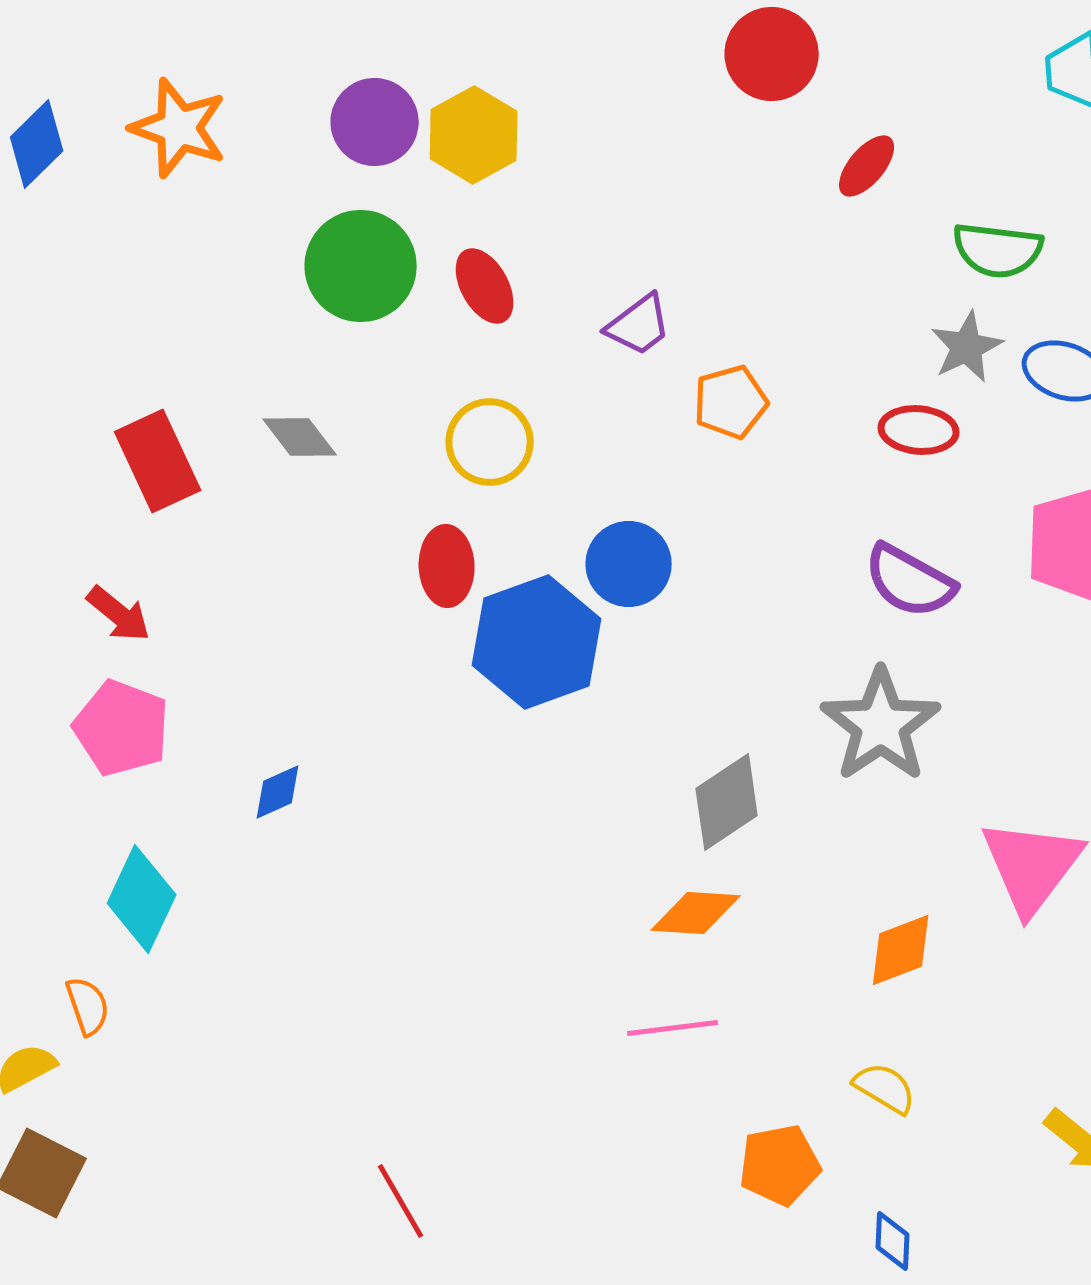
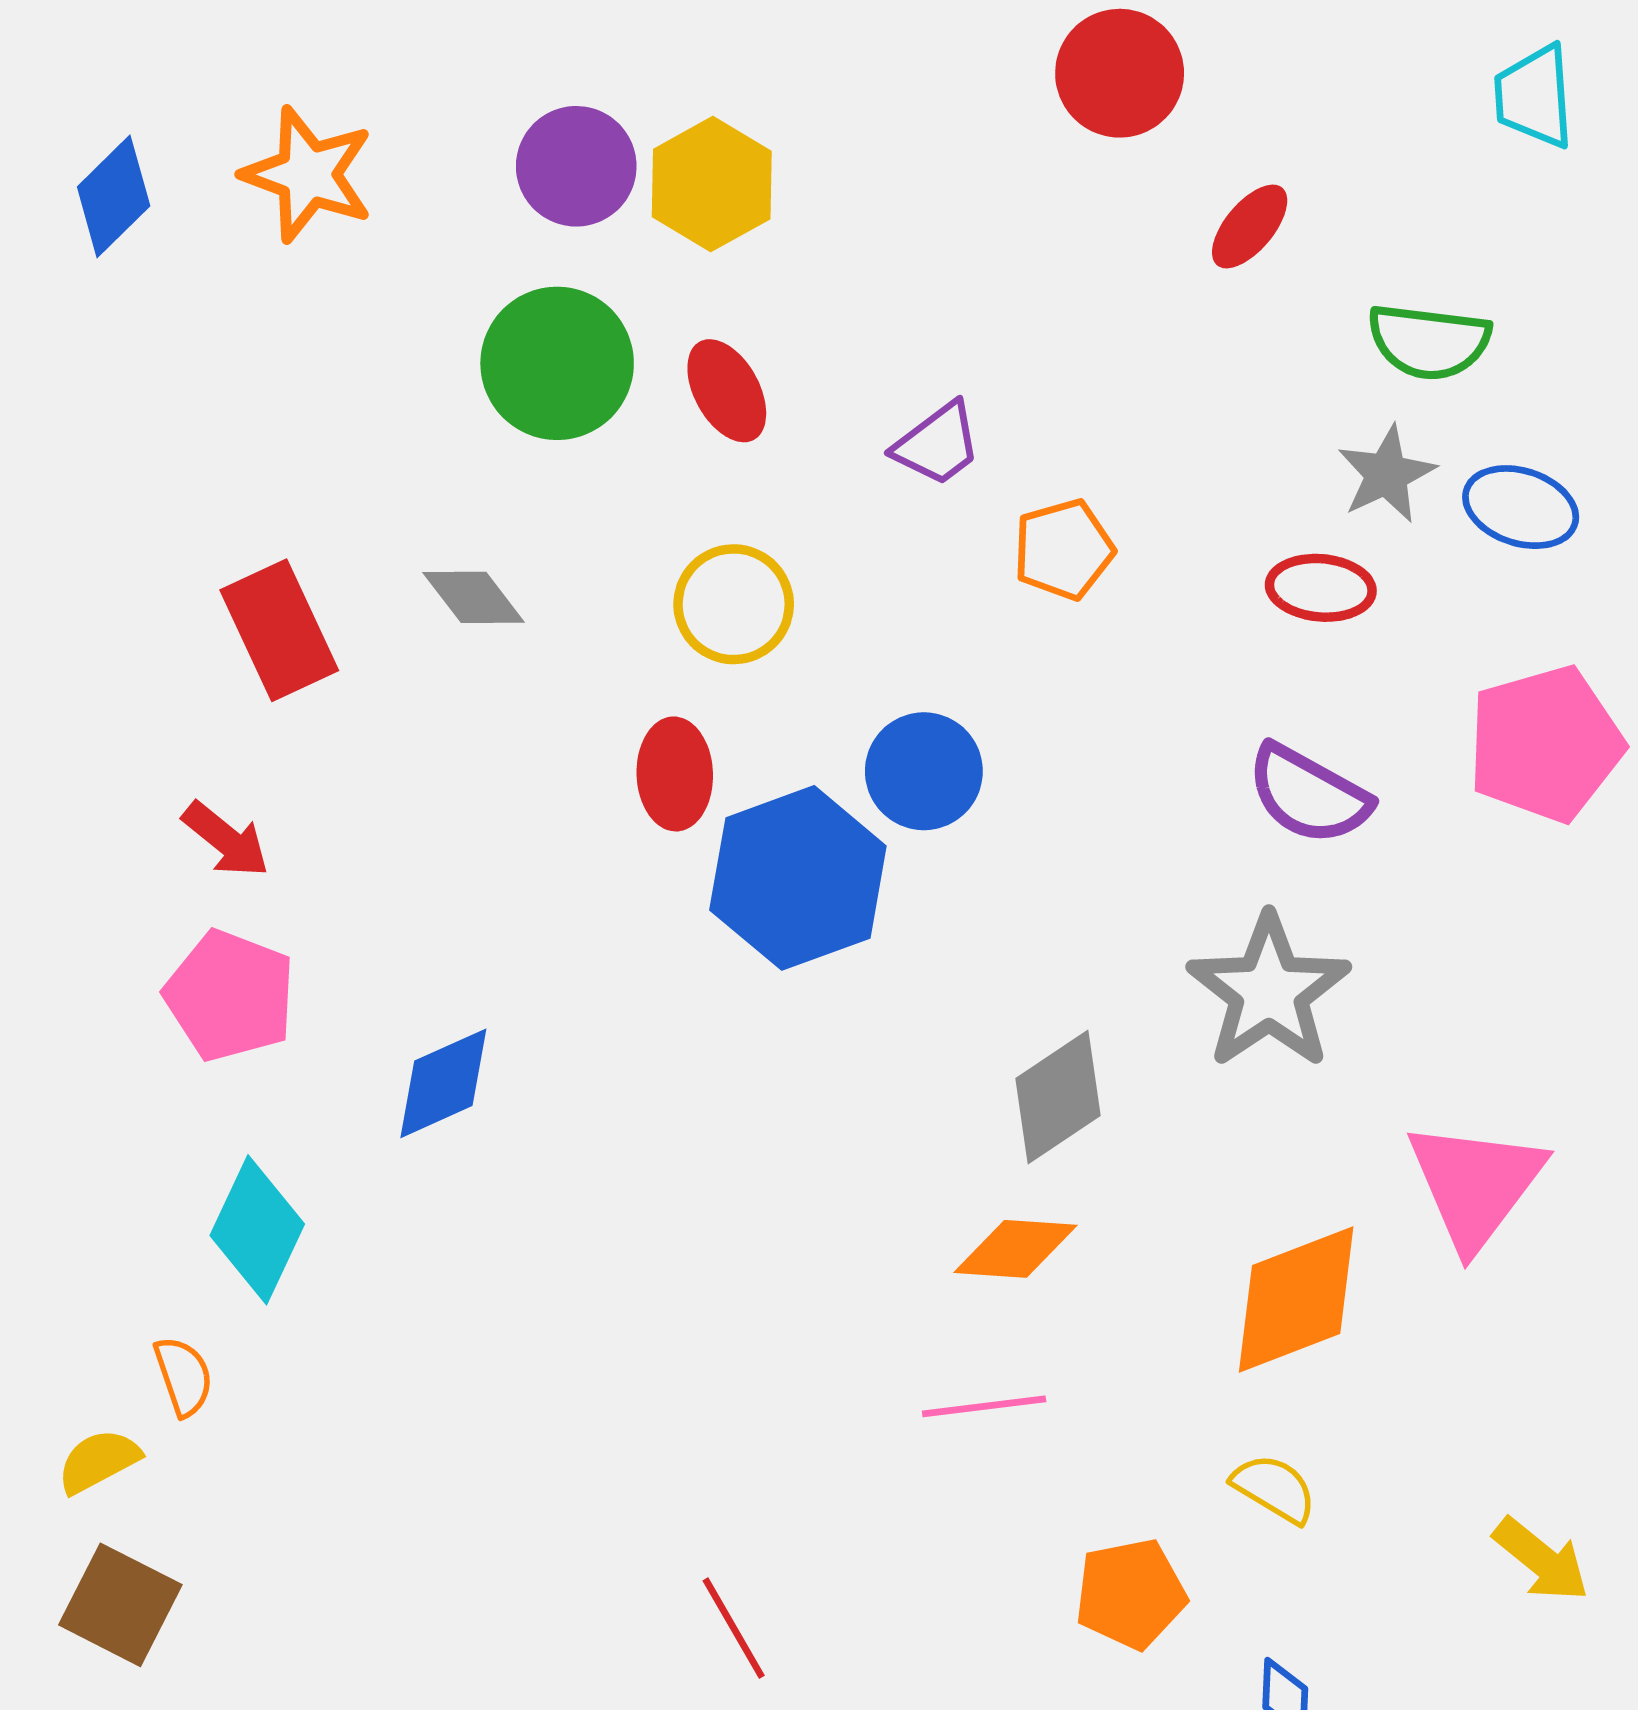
blue diamond: (278, 792) -> (443, 1083), size x1.5
orange diamond: (901, 950) -> (1296, 1300), size x1.5
red line: (401, 1201) -> (734, 1628), moved

